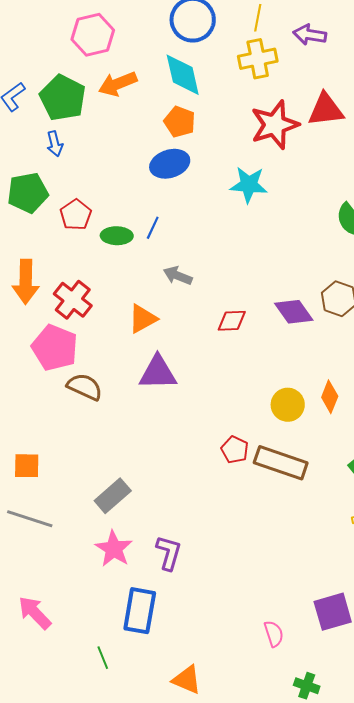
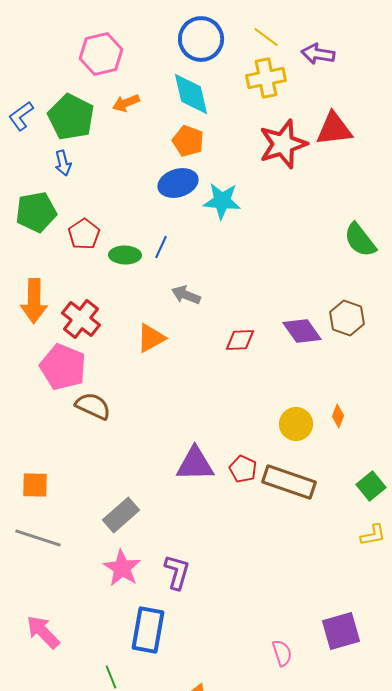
yellow line: (258, 18) -> (266, 37), turned -64
orange arrow: (118, 84) -> (126, 103), size x0.7
cyan star: (249, 185) -> (222, 201), moved
purple triangle: (158, 373) -> (195, 464), moved
orange diamond: (330, 397) -> (338, 416), size x0.7

